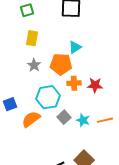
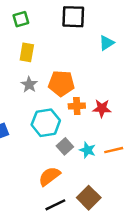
cyan triangle: (75, 47) -> (107, 43), moved
orange semicircle: (31, 119) -> (49, 176), moved

